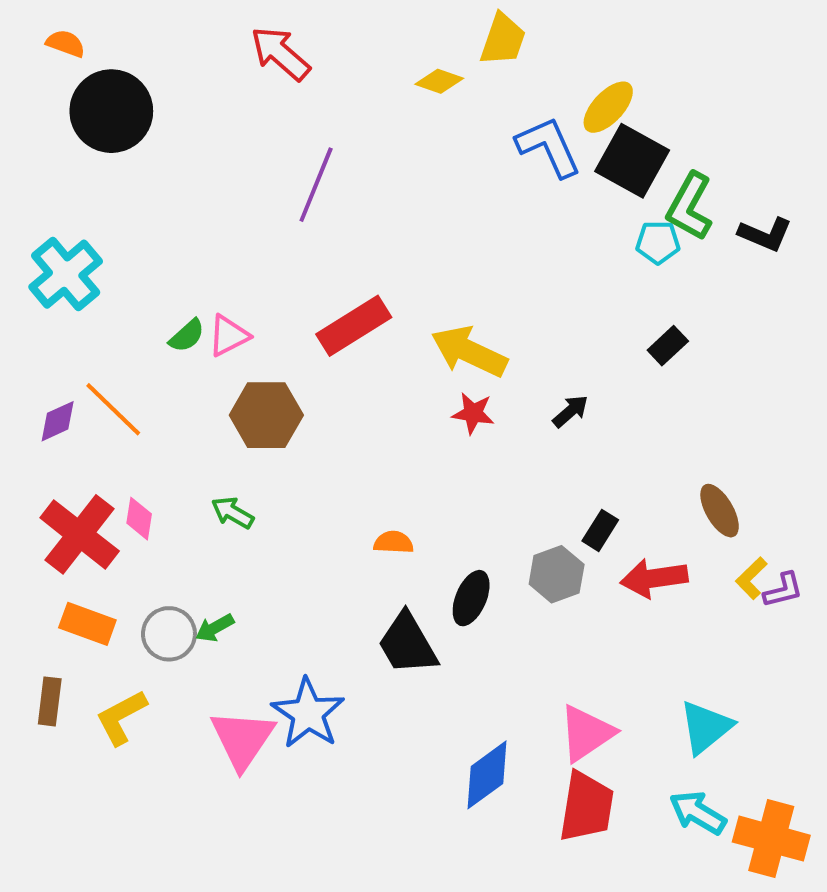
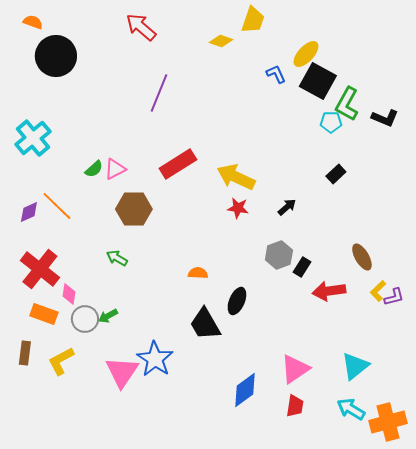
blue L-shape: (549, 147) -> (276, 74), size x0.6
pink diamond: (139, 519) -> (69, 294), moved
gray hexagon: (557, 574) -> (279, 255), moved
red trapezoid: (586, 807) -> (295, 406), size x0.6
orange cross: (771, 839) -> (388, 422), turned -30

